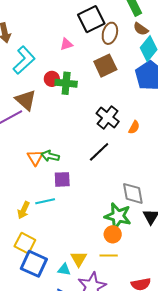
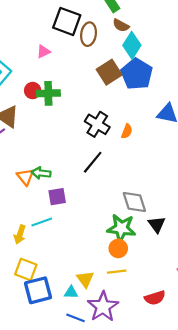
black square: (91, 19) -> (67, 21), turned -36
brown square: (105, 66) -> (109, 72), moved
blue square: (34, 264) -> (38, 290), turned -32

